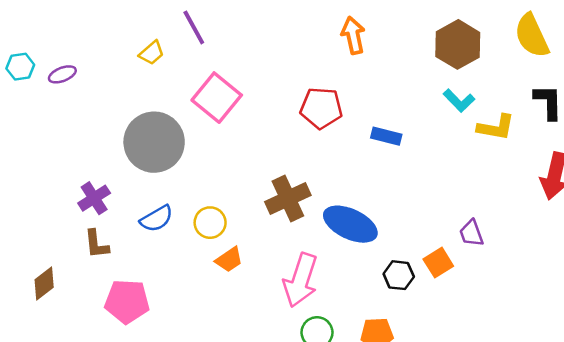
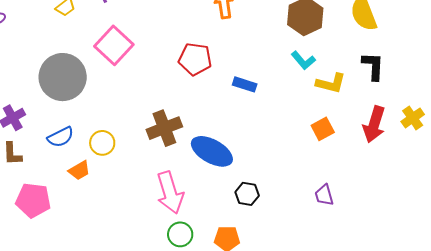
purple trapezoid: (471, 233) -> (324, 195), moved
orange trapezoid: (229, 260) -> (79, 170), moved
orange square: (438, 263) -> (323, 129), moved
pink arrow: (301, 280) -> (170, 193), turned -39

